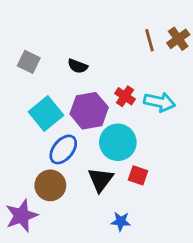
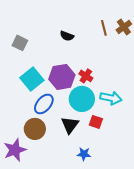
black semicircle: (78, 66) -> (67, 36), moved
red cross: (125, 96) -> (86, 76), moved
cyan arrow: (160, 102) -> (111, 98), moved

